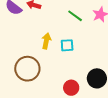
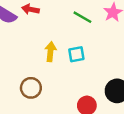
brown circle: (27, 69) -> (31, 88), size x0.7

